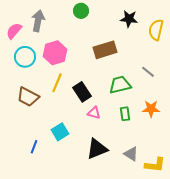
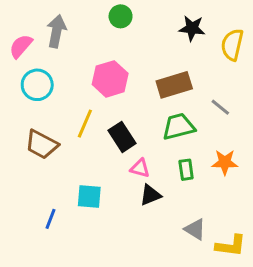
brown rectangle: (105, 50) -> (174, 85), moved
pink hexagon: (55, 53) -> (110, 79), moved
cyan square: (60, 132) -> (89, 197), turned 36
black triangle: (97, 149) -> (150, 195), moved, size x0.7

